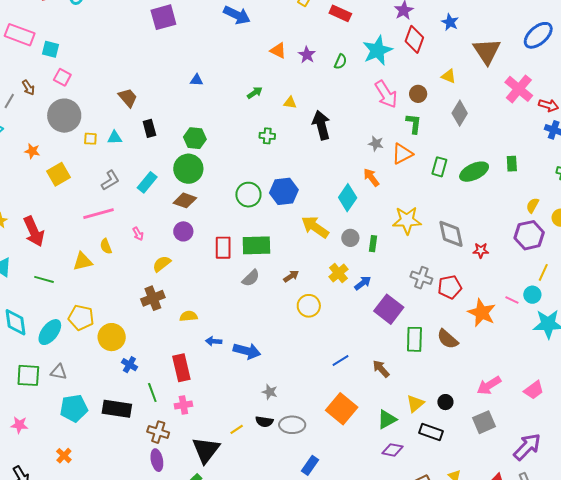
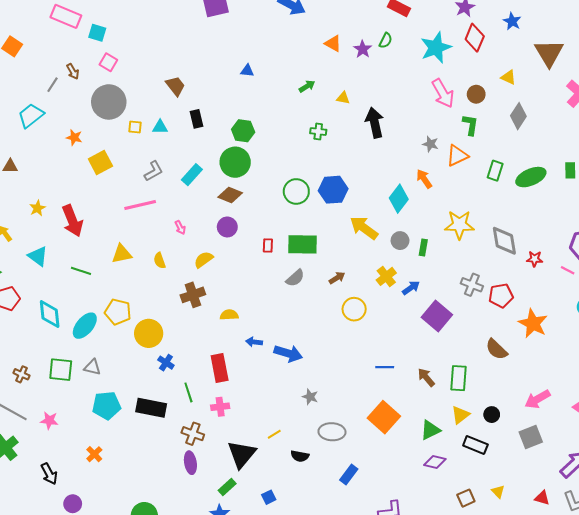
green semicircle: (340, 62) -> (386, 40), moved
yellow semicircle: (106, 246) -> (160, 261), moved
red rectangle: (223, 248) -> (268, 245), size x0.6
pink line: (512, 300) -> (568, 270), moved
green rectangle: (414, 339) -> (459, 378), moved
blue line: (340, 360) -> (385, 367), turned 30
black semicircle: (264, 422) -> (300, 456), moved

